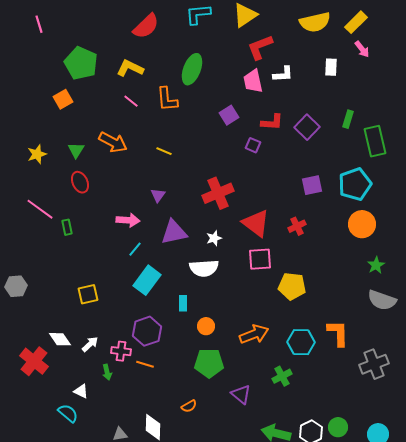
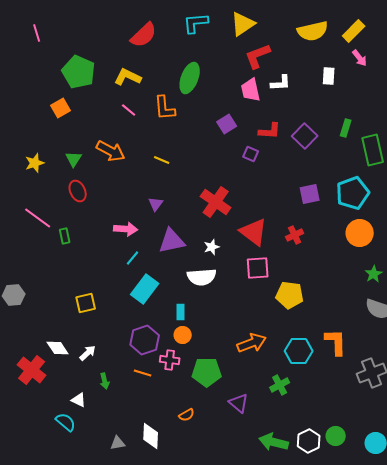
red cross: (218, 193) -> (216, 202), turned -32
orange circle: (206, 326) -> (183, 335), moved
pink cross: (121, 351) -> (170, 360), moved

